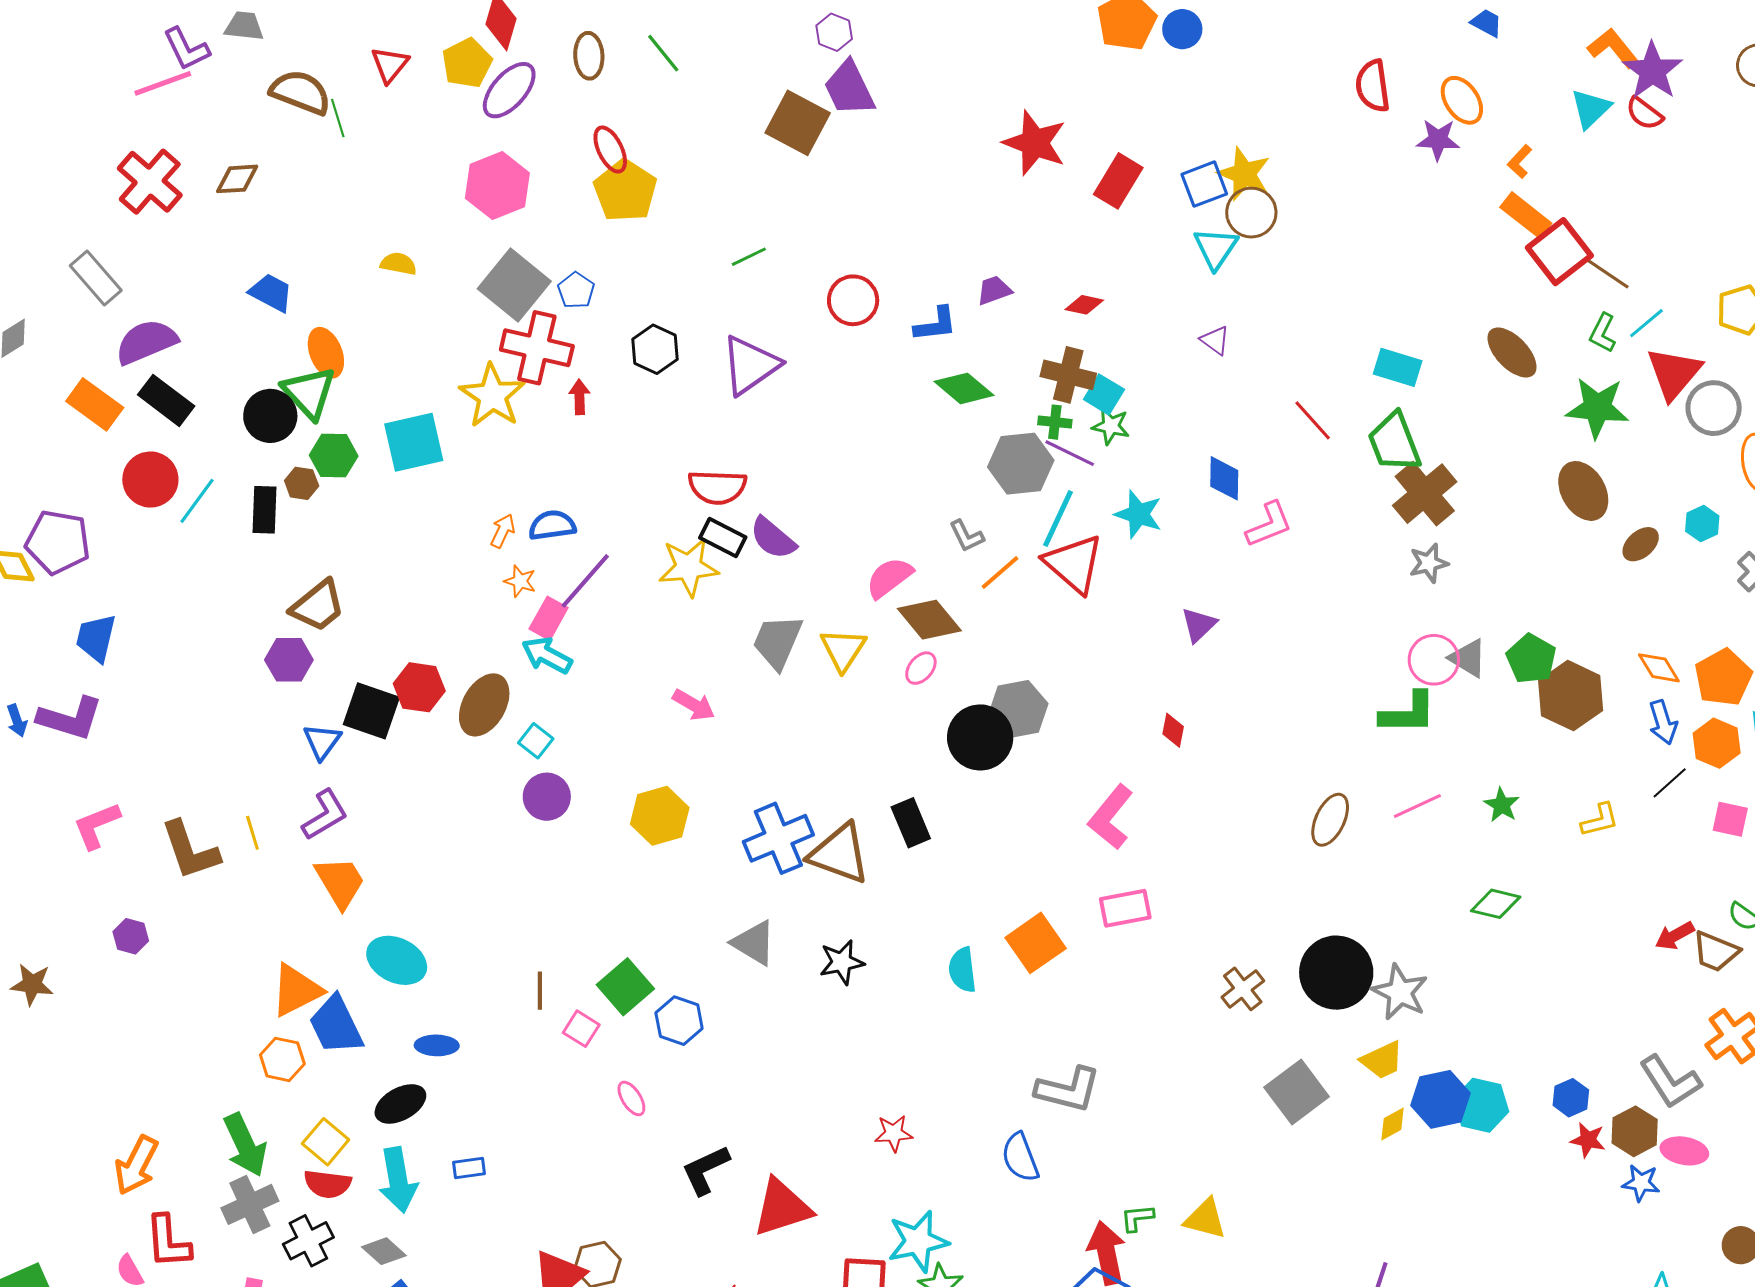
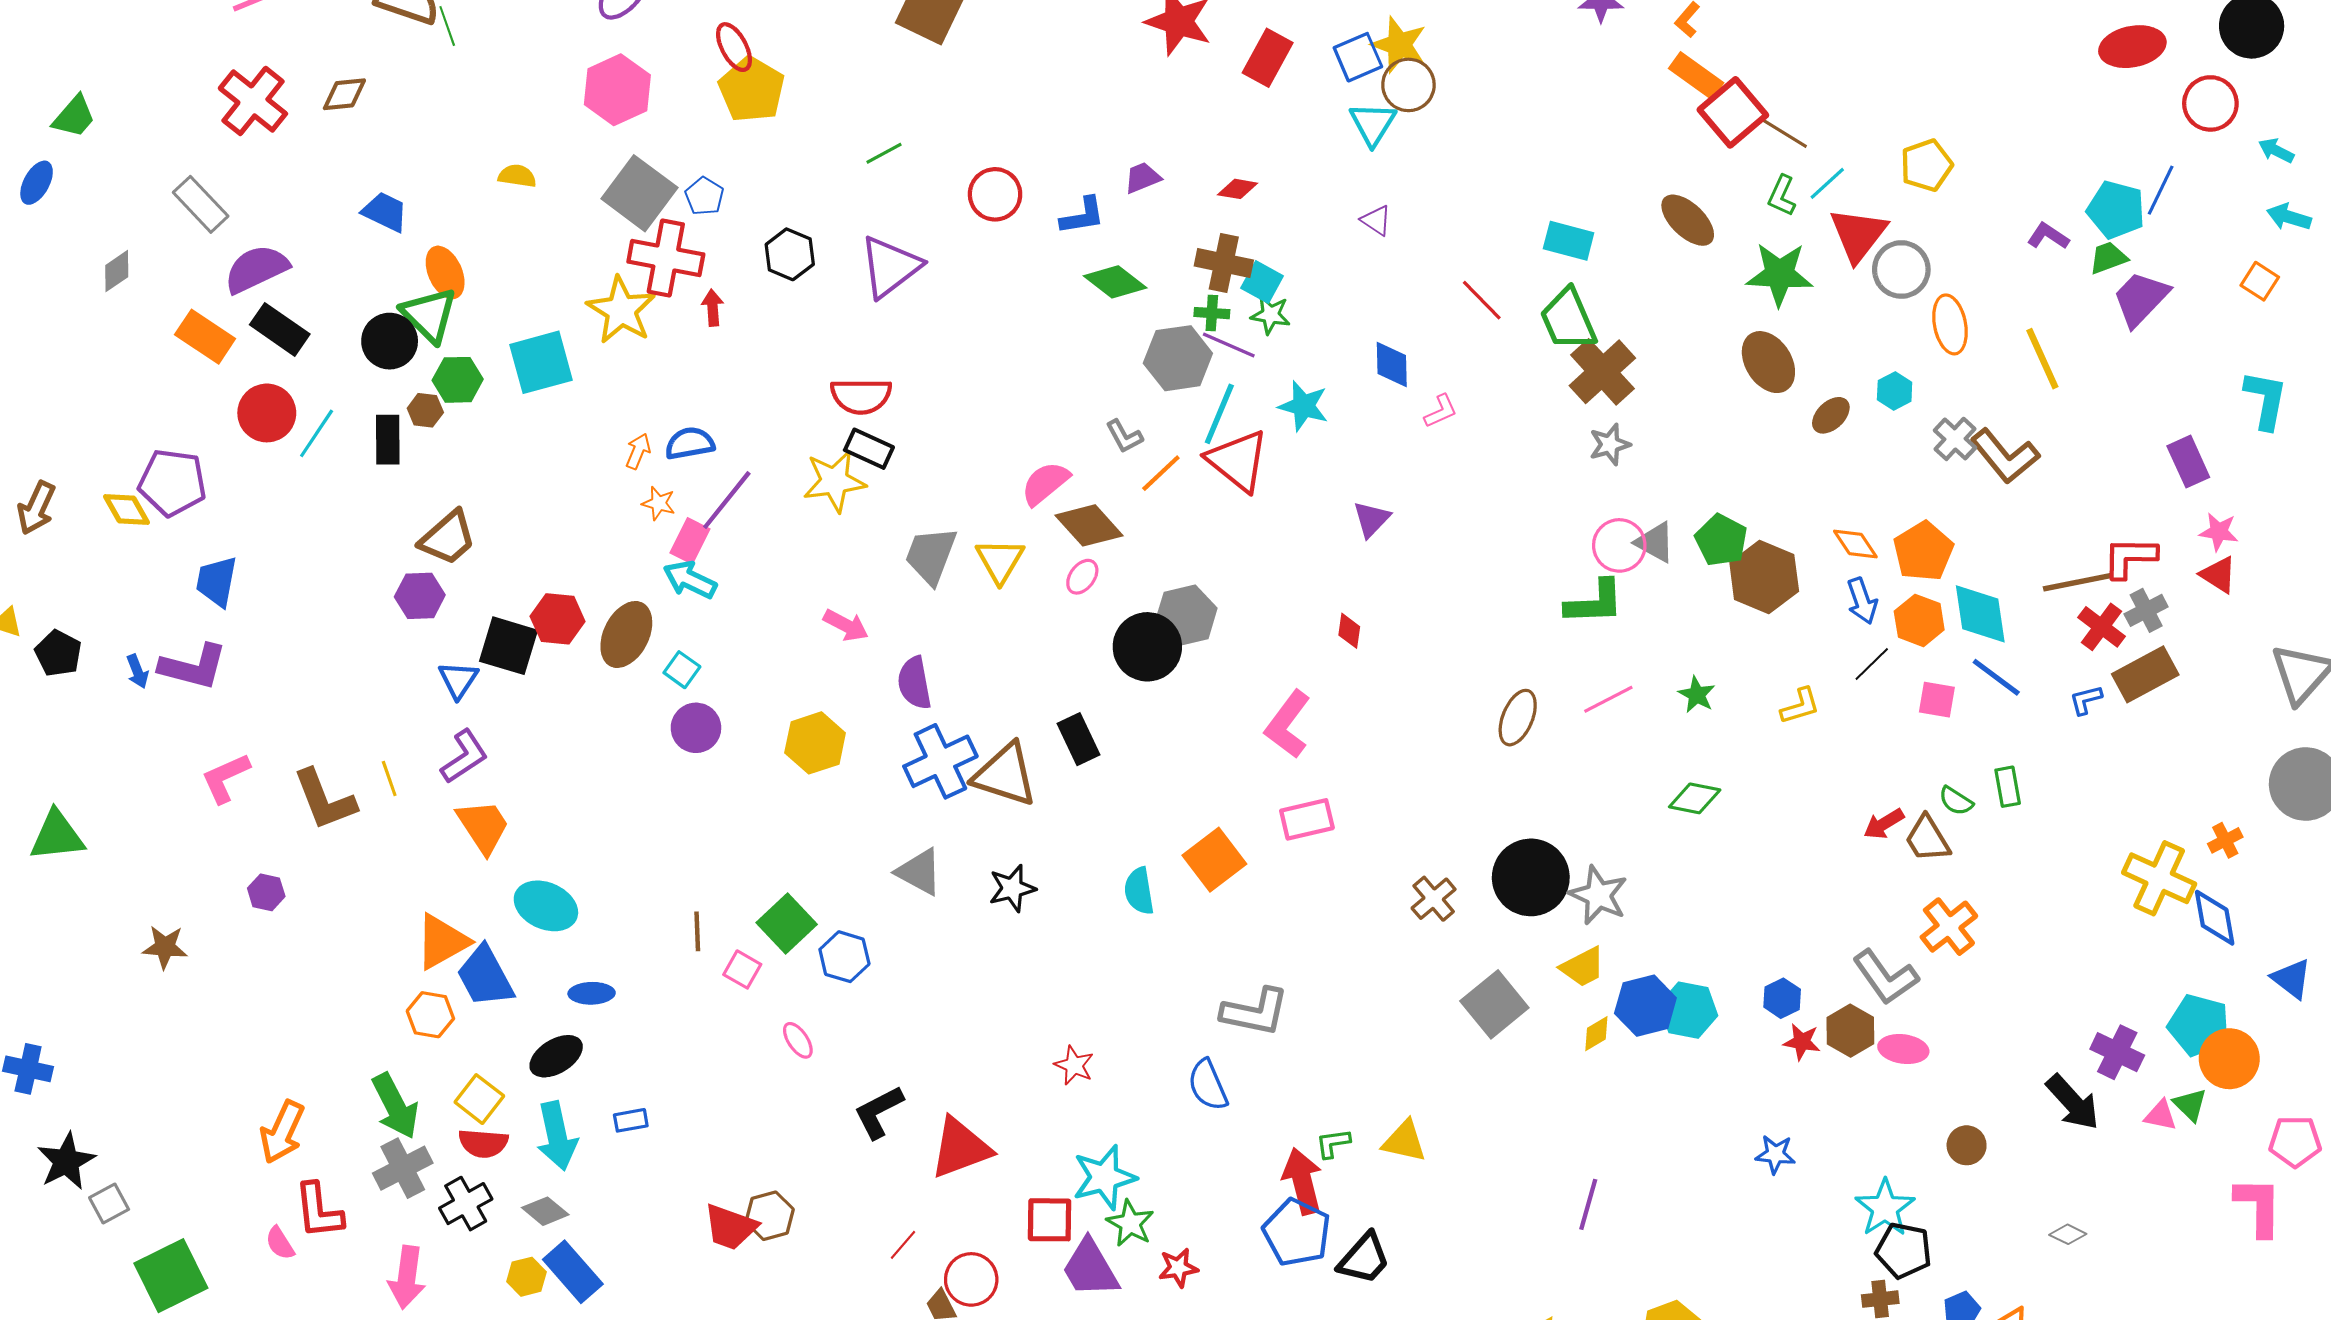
pink L-shape: (1269, 525) -> (1441, 411), size x0.7
purple semicircle: (773, 538) -> (914, 683), moved, turned 42
brown trapezoid: (1716, 952) -> (1927, 839), turned 39
red star: (894, 1133) -> (1074, 1065), turned 30
blue star: (1641, 1183) -> (1775, 1154), moved

